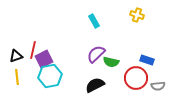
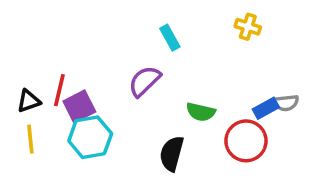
purple semicircle: (96, 54) -> (145, 81), moved
blue rectangle: (147, 60) -> (266, 108), turned -48
black semicircle: (95, 85) -> (172, 154), turned -48
gray semicircle: (158, 86) -> (286, 103), moved

